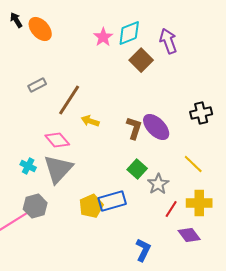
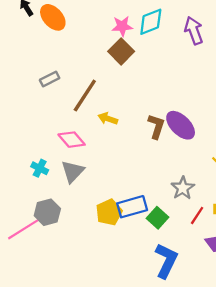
pink star: (103, 37) -> (122, 26), turned 30
brown square: (141, 60) -> (121, 51), moved
gray triangle: (58, 169) -> (73, 171), size x0.7
green square: (137, 169) -> (157, 218), moved
blue L-shape: (143, 250) -> (166, 261), size x1.4

